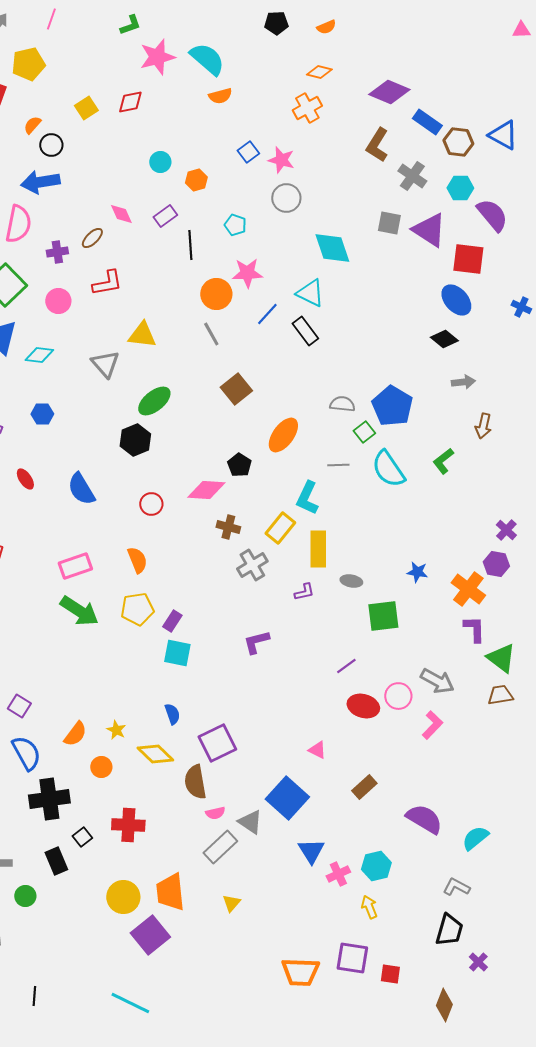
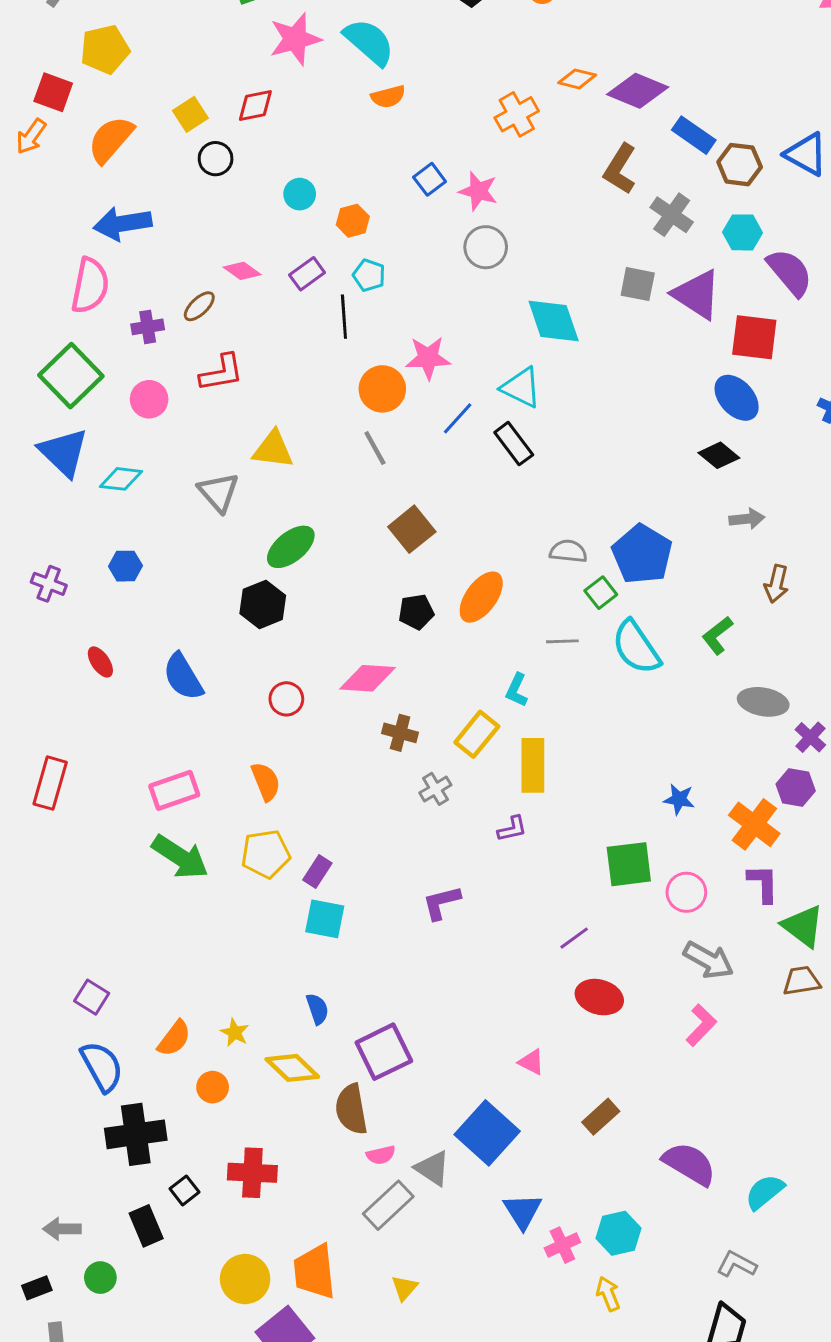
orange diamond: (319, 72) -> (577, 79), moved
orange semicircle: (32, 125) -> (111, 139), size x1.8
black circle: (51, 145) -> (216, 159), moved
pink diamond: (121, 214) -> (242, 271), turned -30
cyan pentagon: (235, 225) -> (369, 275), moved
black pentagon: (239, 465) -> (416, 612), moved, turned 30
cyan L-shape: (307, 498) -> (517, 690), size x0.7
gray cross: (252, 565) -> (435, 789), size x0.7
gray ellipse: (351, 581) -> (763, 702), moved, size x1.5
pink circle: (398, 696) -> (686, 892), moved

